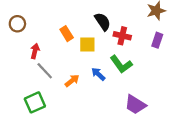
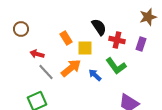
purple rectangle: (157, 40) -> (141, 44), moved
red arrow: (35, 51) -> (37, 54), turned -88
orange arrow: (72, 81) -> (71, 68), moved, size x1.5

